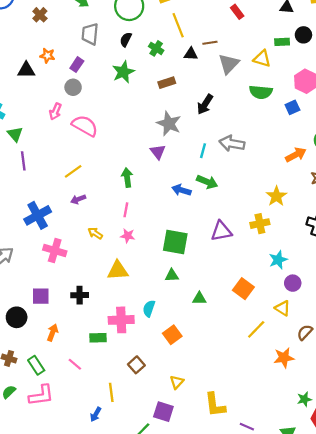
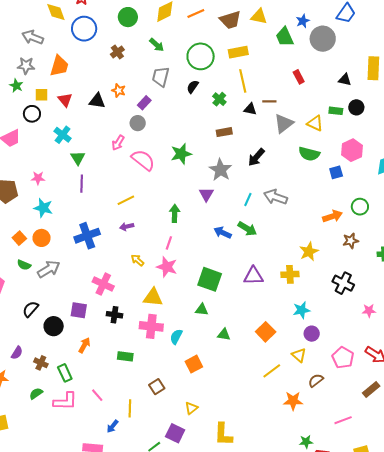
green star: (123, 72) -> (181, 154), moved
pink star: (128, 236) -> (167, 267), size x1.5
pink cross: (55, 251) -> (103, 284), moved
pink cross: (121, 320) -> (151, 326), moved
pink line: (75, 364) -> (97, 395), moved

